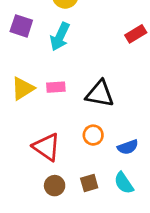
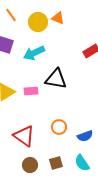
cyan arrow: (60, 37) -> (34, 53), turned 40
black triangle: (100, 94) -> (56, 79), moved

